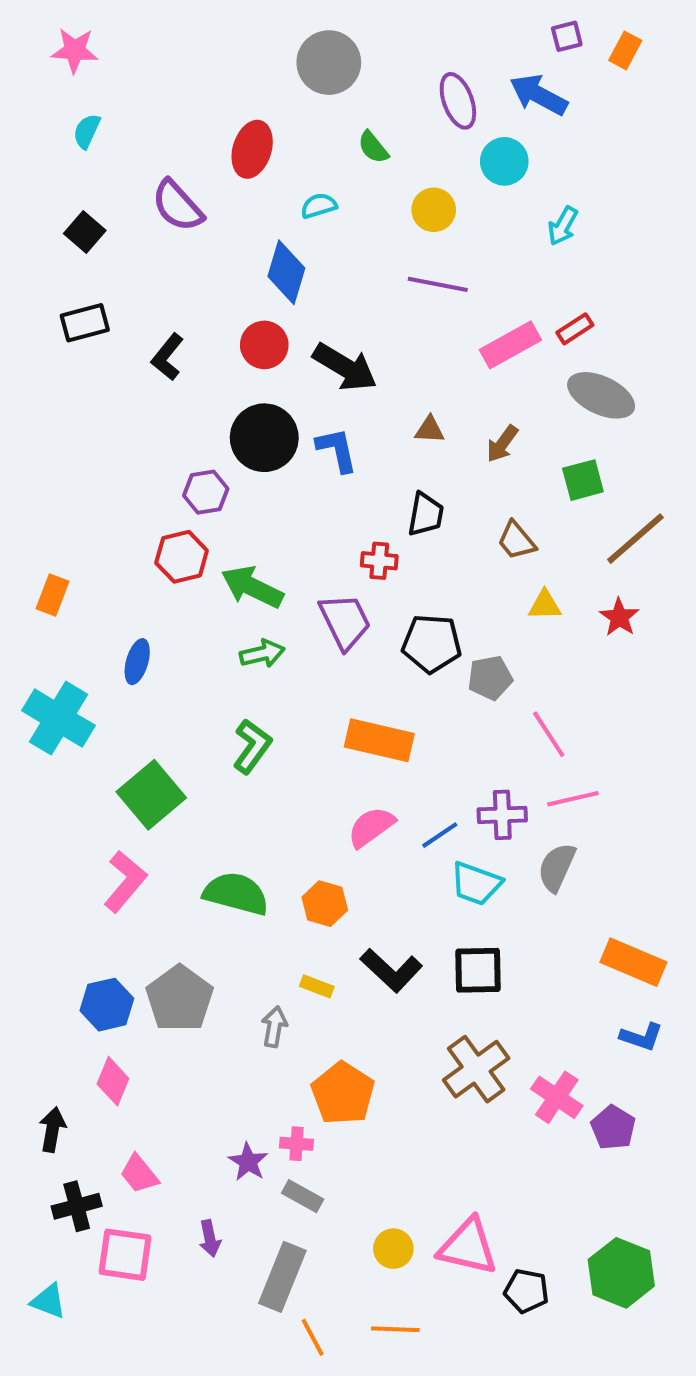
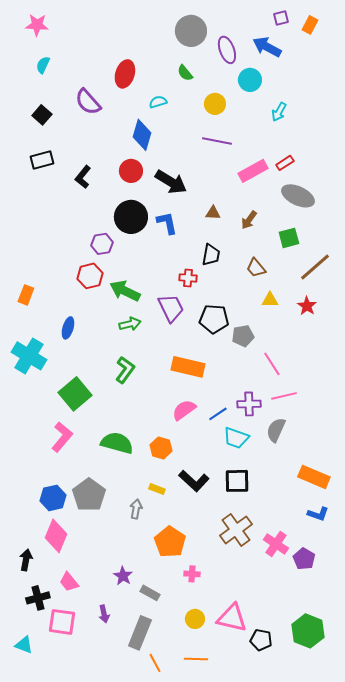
gray circle: (329, 63) -> (191, 31), moved
pink diamond: (113, 1081) -> (56, 536), size x1.4
pink cross: (297, 1144) -> (192, 574), moved

